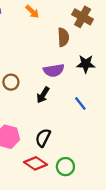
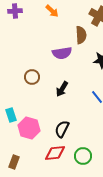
purple semicircle: (54, 70) -> (62, 53), moved
red diamond: (36, 163) -> (55, 153), turned -40

